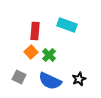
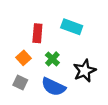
orange square: (31, 52) -> (23, 58), moved
black star: (79, 79) -> (85, 71), moved, size x1.5

